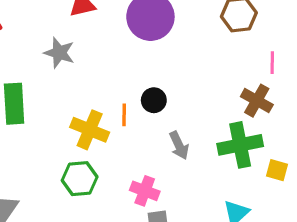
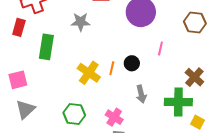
gray star: (59, 53) -> (81, 22), turned -30
pink line: (272, 63) -> (160, 49), moved
green hexagon: (80, 179) -> (74, 114), moved

